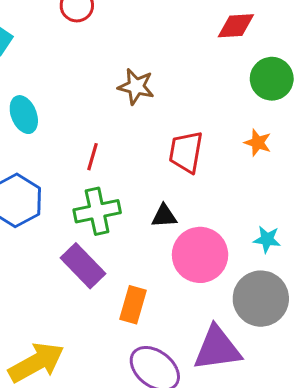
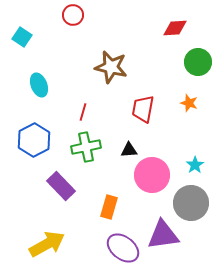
brown star: (136, 87) -> (111, 67), size x1.4
cyan star: (267, 239) -> (195, 165), turned 30
purple rectangle: (83, 266) -> (61, 186), moved

